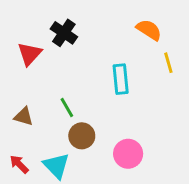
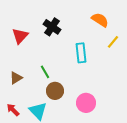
black cross: (64, 33) -> (52, 27), moved
yellow line: (168, 63) -> (113, 42), turned 56
brown triangle: (24, 116) -> (16, 78), turned -48

